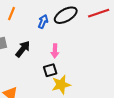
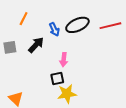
blue arrow: (43, 22) -> (54, 29), turned 128
black arrow: (23, 49) -> (36, 45), moved

